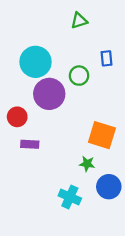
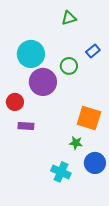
blue rectangle: (106, 58) -> (93, 51), turned 56

